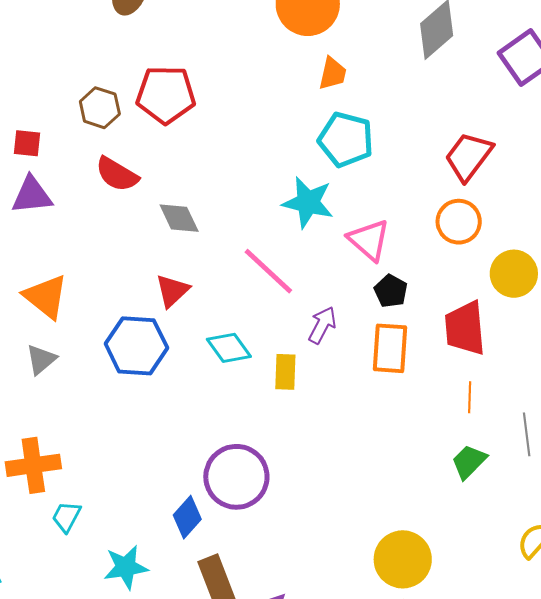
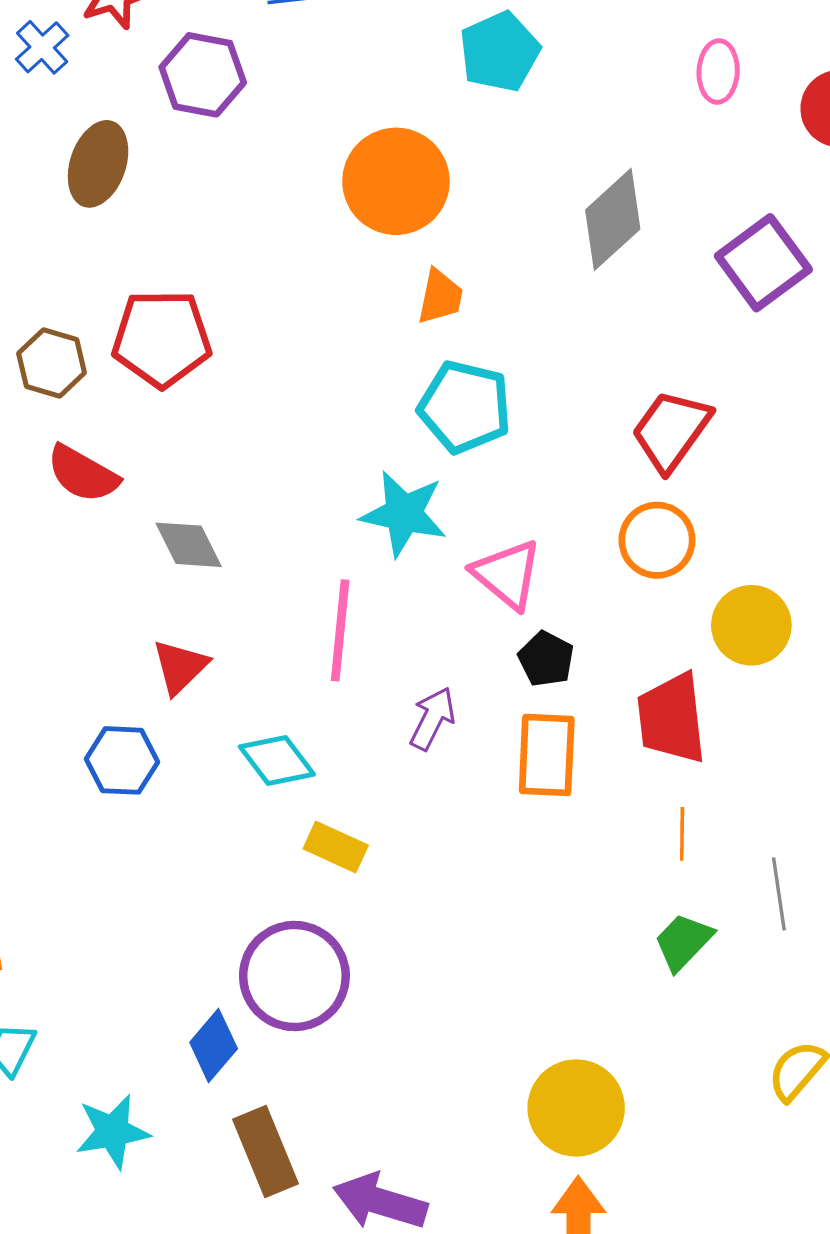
pink line: (268, 271) -> (340, 630), turned 54
blue hexagon: (136, 346) -> (122, 760), size x0.7
yellow rectangle: (285, 372) -> (336, 847), moved, turned -66

